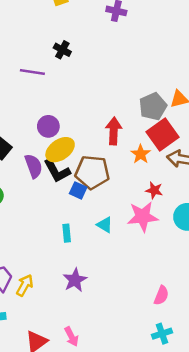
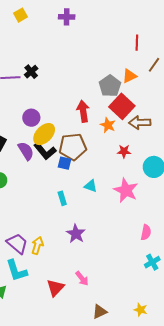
black cross: (62, 50) -> (31, 72), moved, turned 32
pink star: (143, 217) -> (126, 190), moved, turned -30

